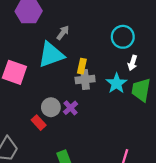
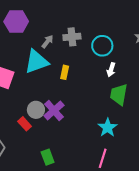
gray cross: (85, 80) -> (72, 37), moved
cyan star: (117, 83) -> (108, 128), moved
purple cross: (71, 108) -> (54, 110), size x1.5

